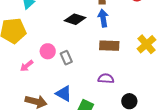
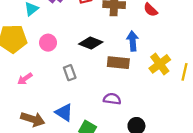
blue arrow: (103, 18) -> (133, 41), moved
black diamond: (75, 19) -> (91, 43), moved
pink circle: (48, 51) -> (48, 43), moved

